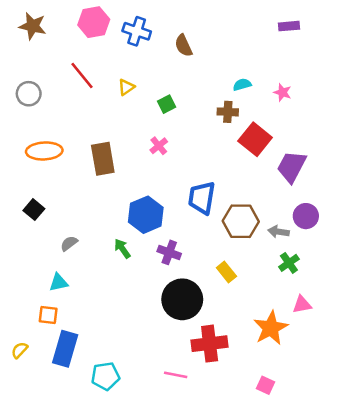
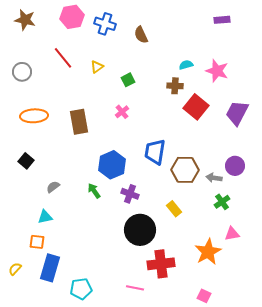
pink star: (282, 92) -> (217, 71), size x1.6
purple trapezoid: (292, 167) -> (237, 113), moved

